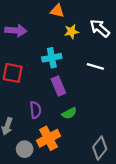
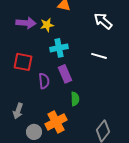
yellow star: (71, 32) -> (47, 25), moved
purple semicircle: (35, 110) -> (44, 81), moved
green semicircle: (69, 113) -> (75, 99), turned -64

